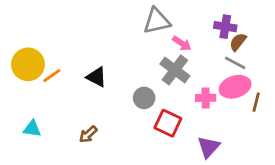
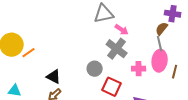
purple cross: (225, 27) -> (173, 14), moved
gray line: (235, 63) -> (160, 44), turned 49
black triangle: (97, 77) -> (54, 77), moved
pink ellipse: (235, 87) -> (160, 61), turned -65

